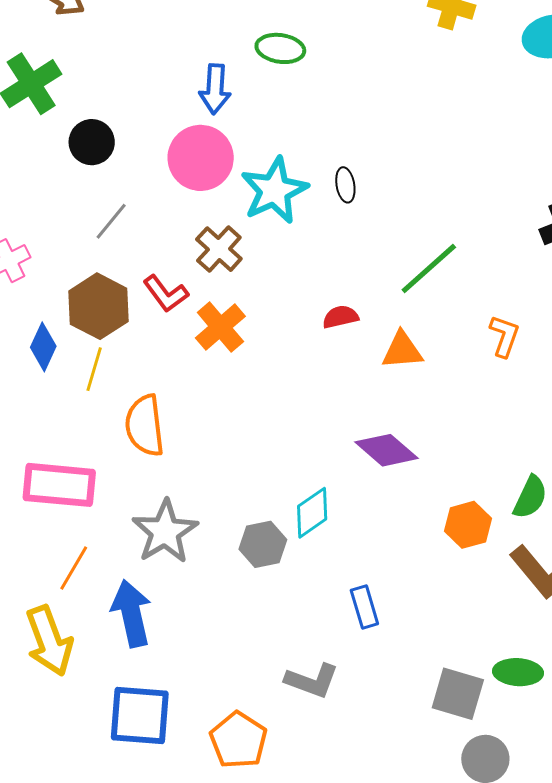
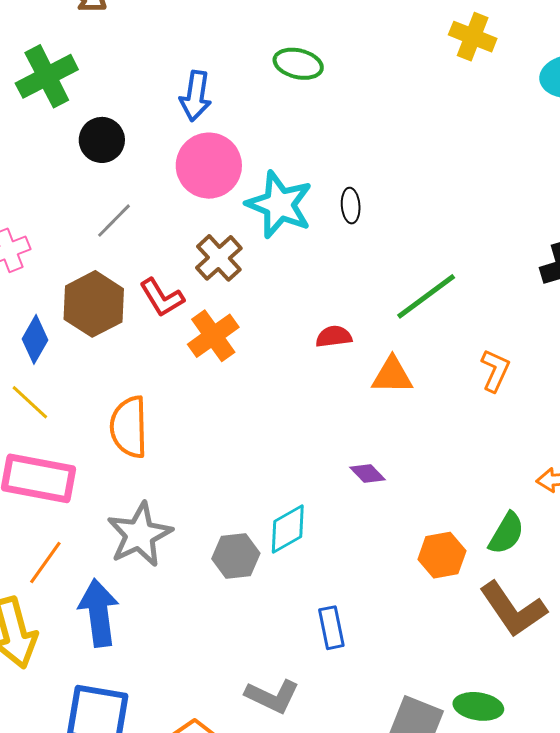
blue arrow: (215, 89) -> (196, 96), moved
cyan star: (274, 190) -> (279, 205), turned -30
yellow line: (94, 369) -> (30, 402), moved, turned -69
purple diamond: (387, 450) -> (368, 473), size x0.6

